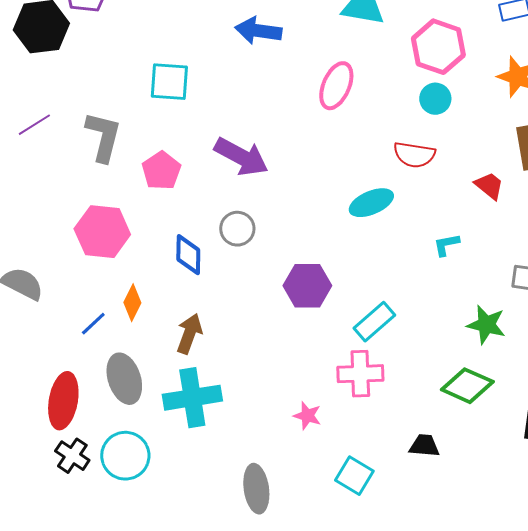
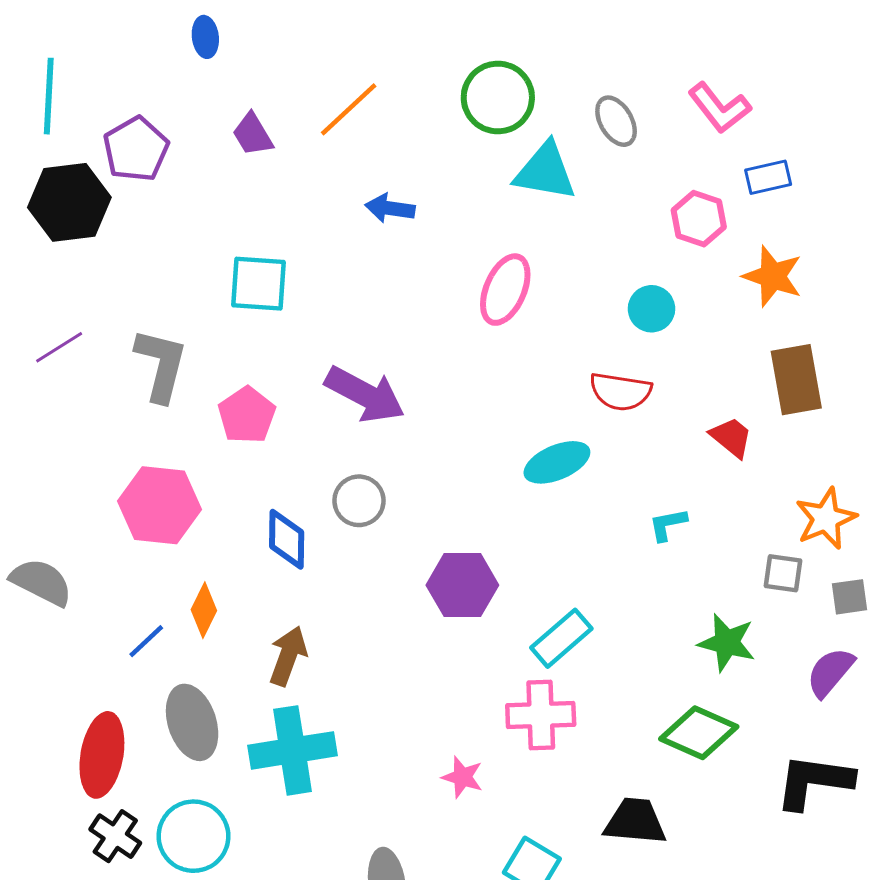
blue arrow: (258, 31) -> (390, 208), size x0.7
pink hexagon: (438, 47) -> (699, 219), moved, size x0.7
black trapezoid: (424, 446) -> (635, 821), size x1.4

